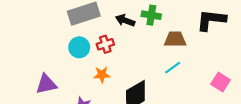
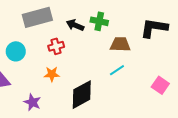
cyan circle: (79, 47) -> (16, 51), moved

